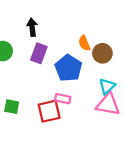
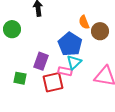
purple rectangle: (39, 53) -> (41, 61), moved
cyan triangle: (107, 86) -> (74, 62), moved

